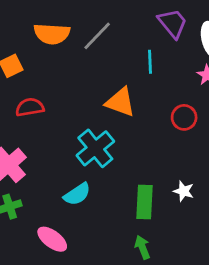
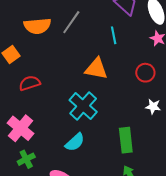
white star: (184, 191) -> (153, 107), moved

